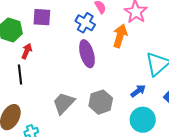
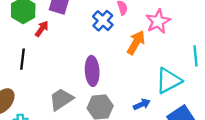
red arrow: (27, 51) -> (42, 29), moved
purple ellipse: (87, 54) -> (92, 71), moved

